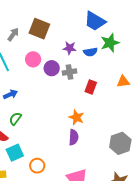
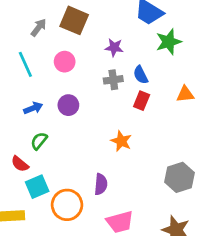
blue semicircle: (90, 52) -> (141, 75), moved, turned 72
purple circle: (52, 68) -> (68, 105), moved
purple semicircle: (74, 137) -> (101, 184), moved
orange circle: (37, 166) -> (67, 205), size x1.5

